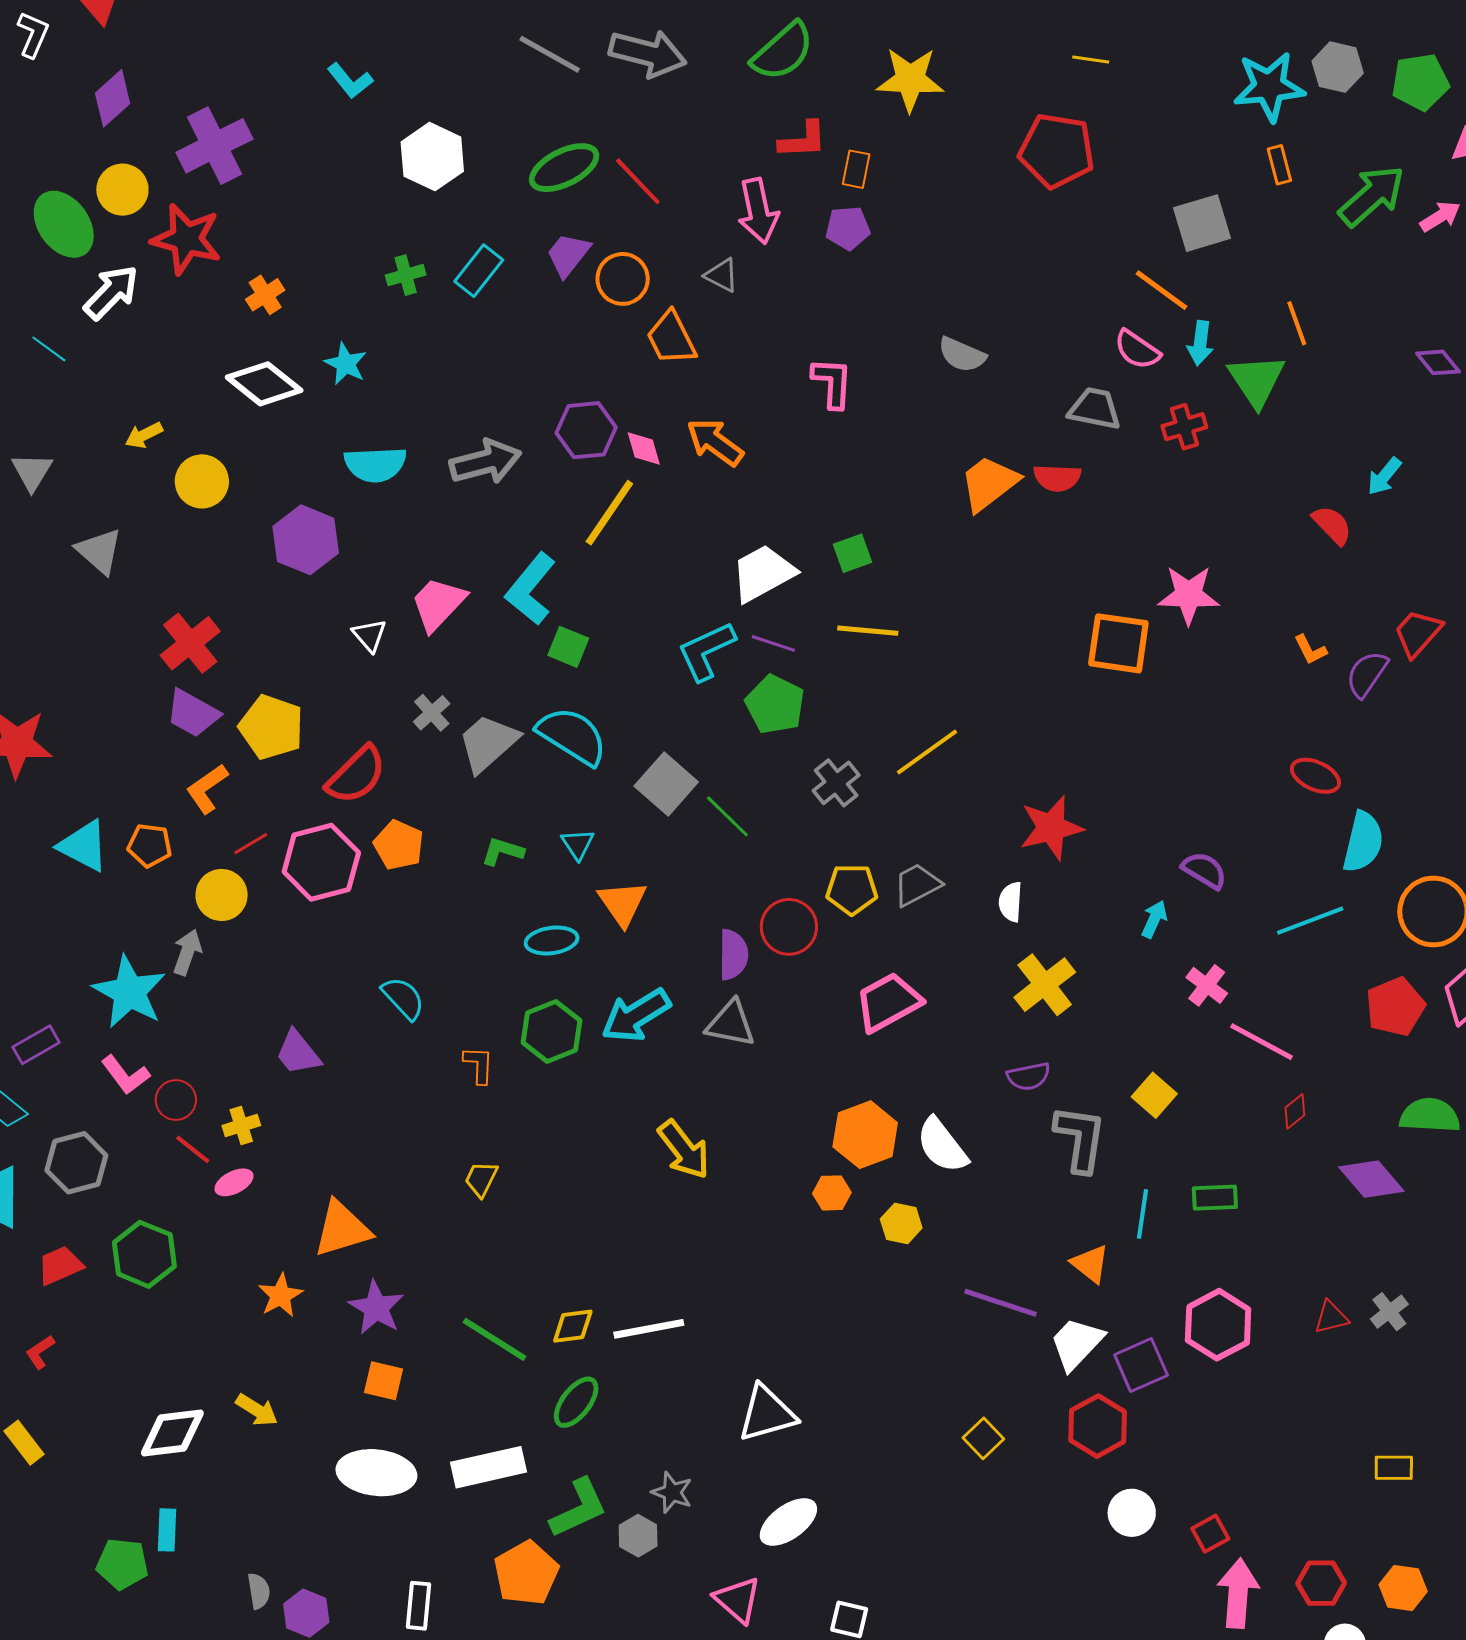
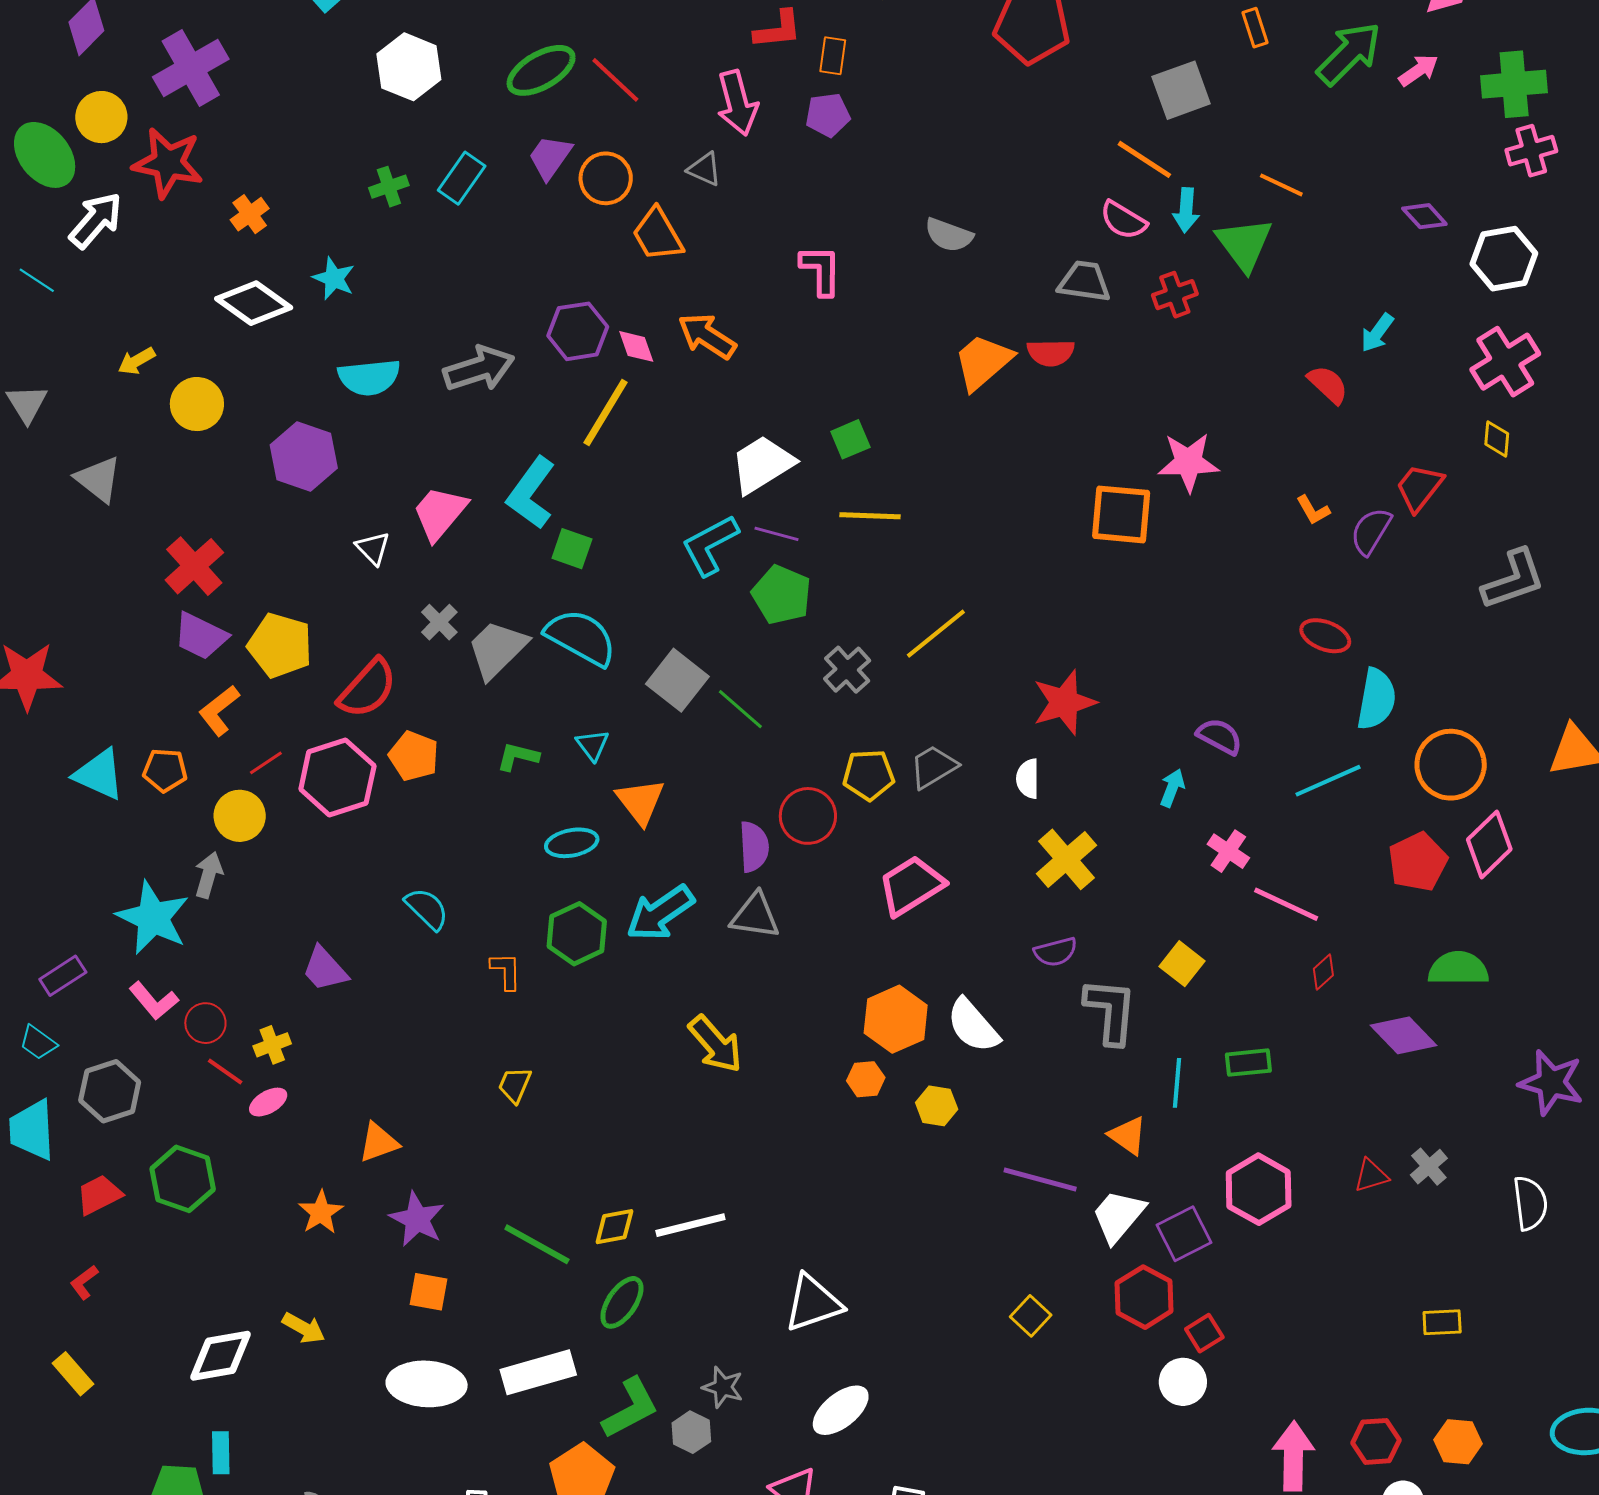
orange line: (1297, 323) -> (1281, 185), turned -42
orange triangle: (342, 1229) -> (379, 1142), size x0.7
red square: (1210, 1534) -> (1204, 1333), moved

